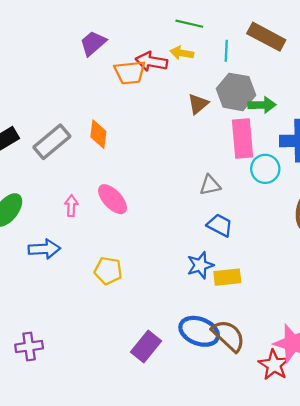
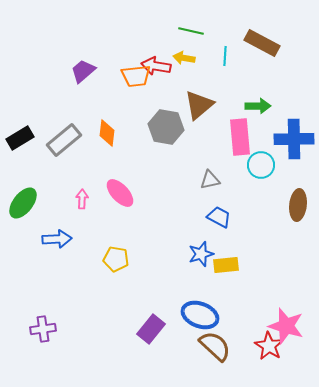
purple trapezoid: (93, 43) -> (83, 71), moved
gray hexagon: (236, 92) -> (166, 127), moved
brown triangle: (198, 104) -> (199, 105), size x1.5
brown semicircle: (228, 336) -> (215, 346), moved

